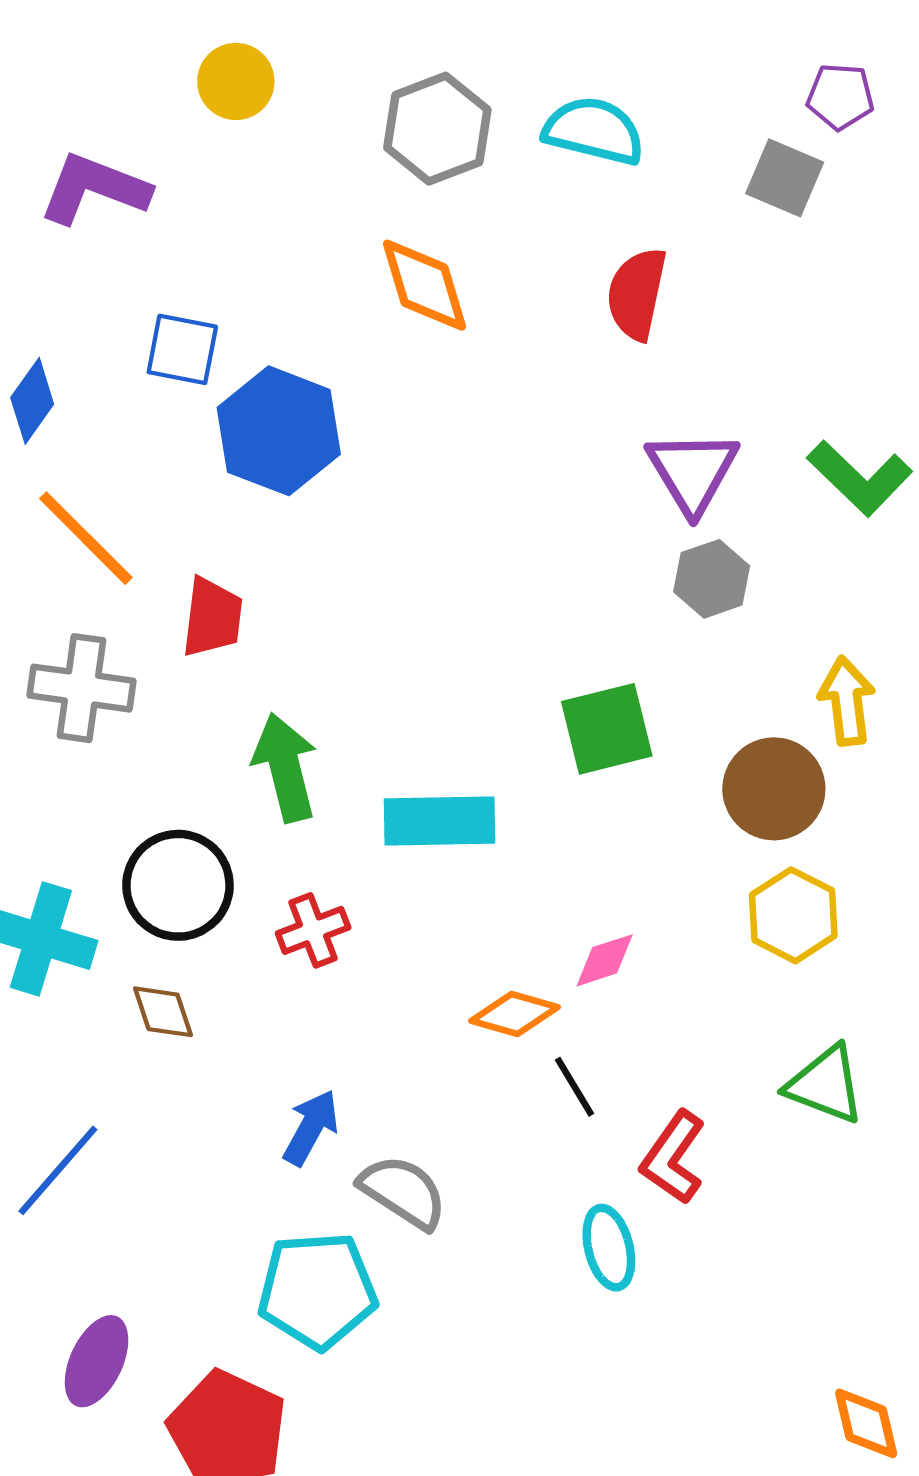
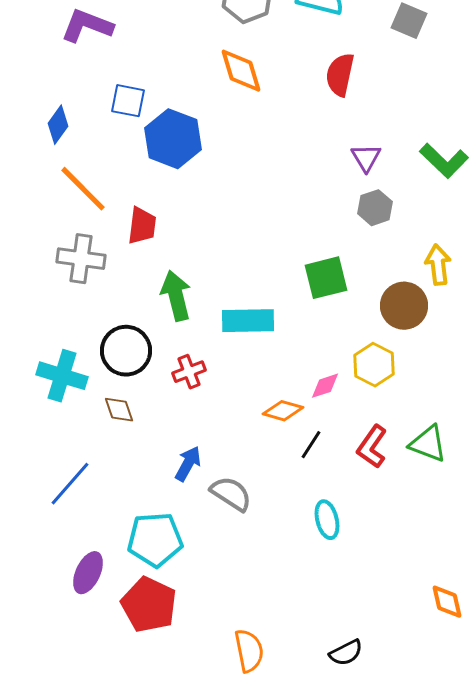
purple triangle: (692, 472) -> (366, 158), size x0.7
yellow hexagon: (793, 915) -> (374, 365), moved
black line: (575, 1087) -> (311, 445), turned 64
red L-shape: (673, 1158) -> (372, 447), moved
cyan pentagon: (317, 1290) -> (155, 540), moved

